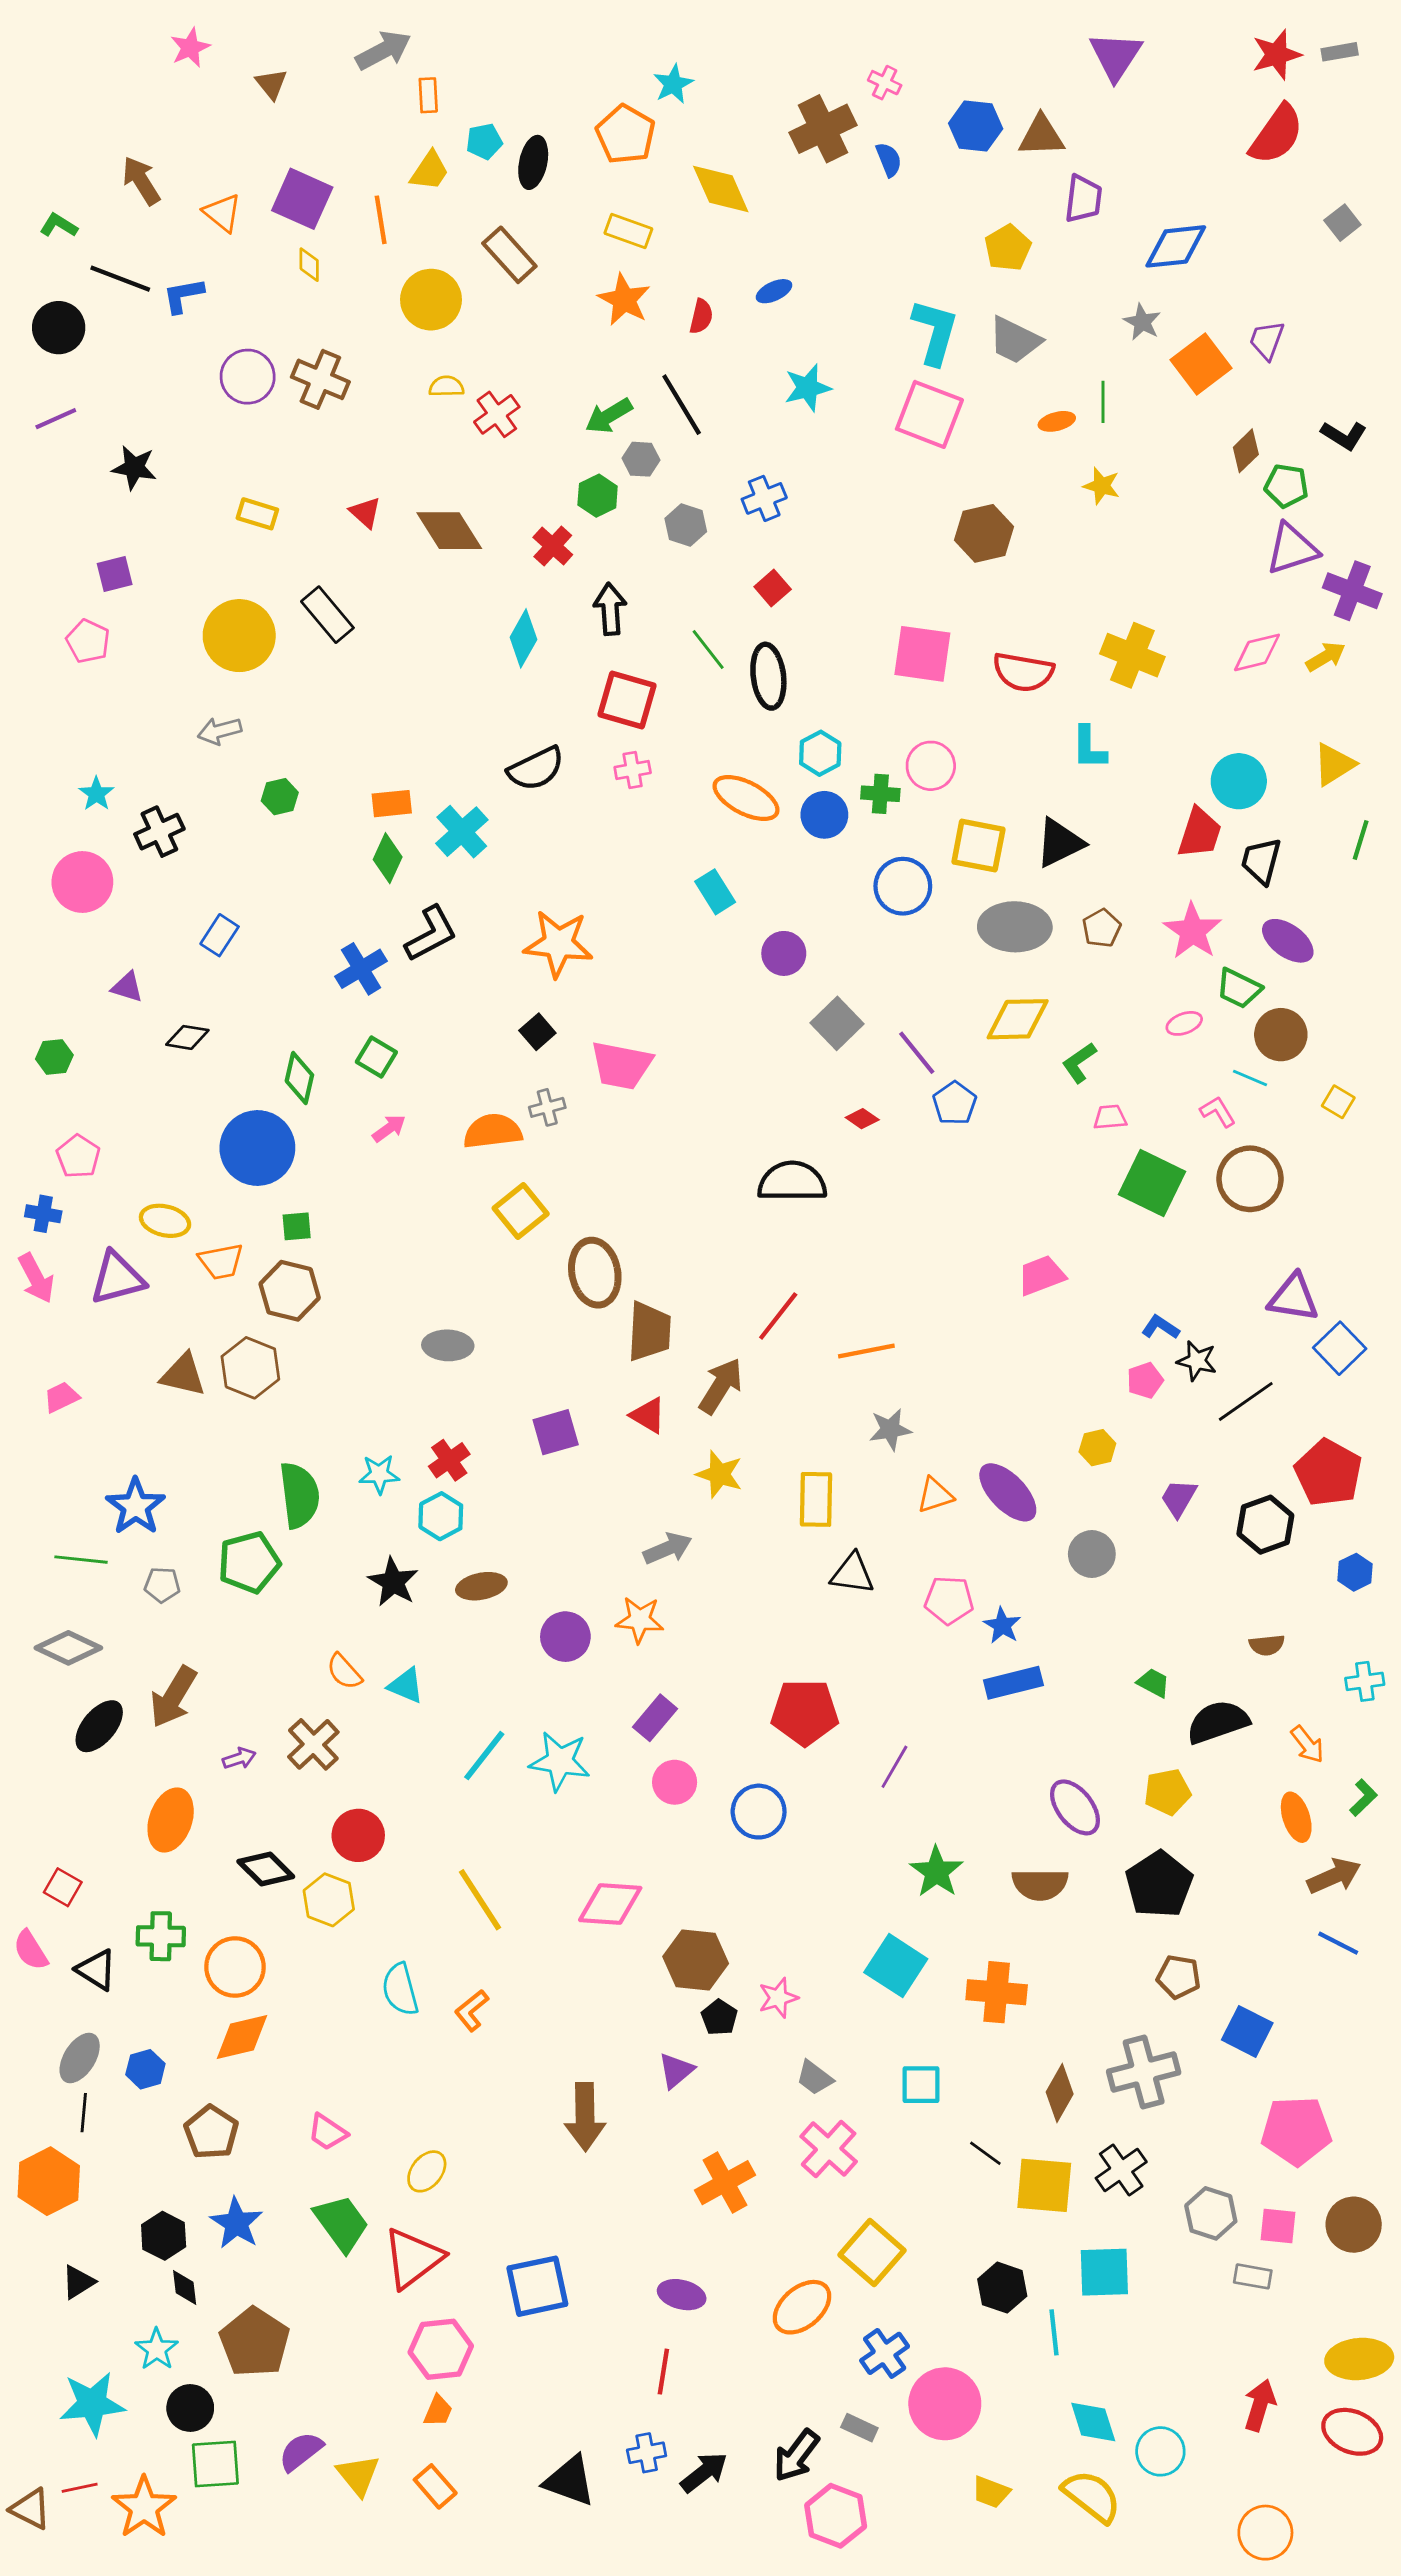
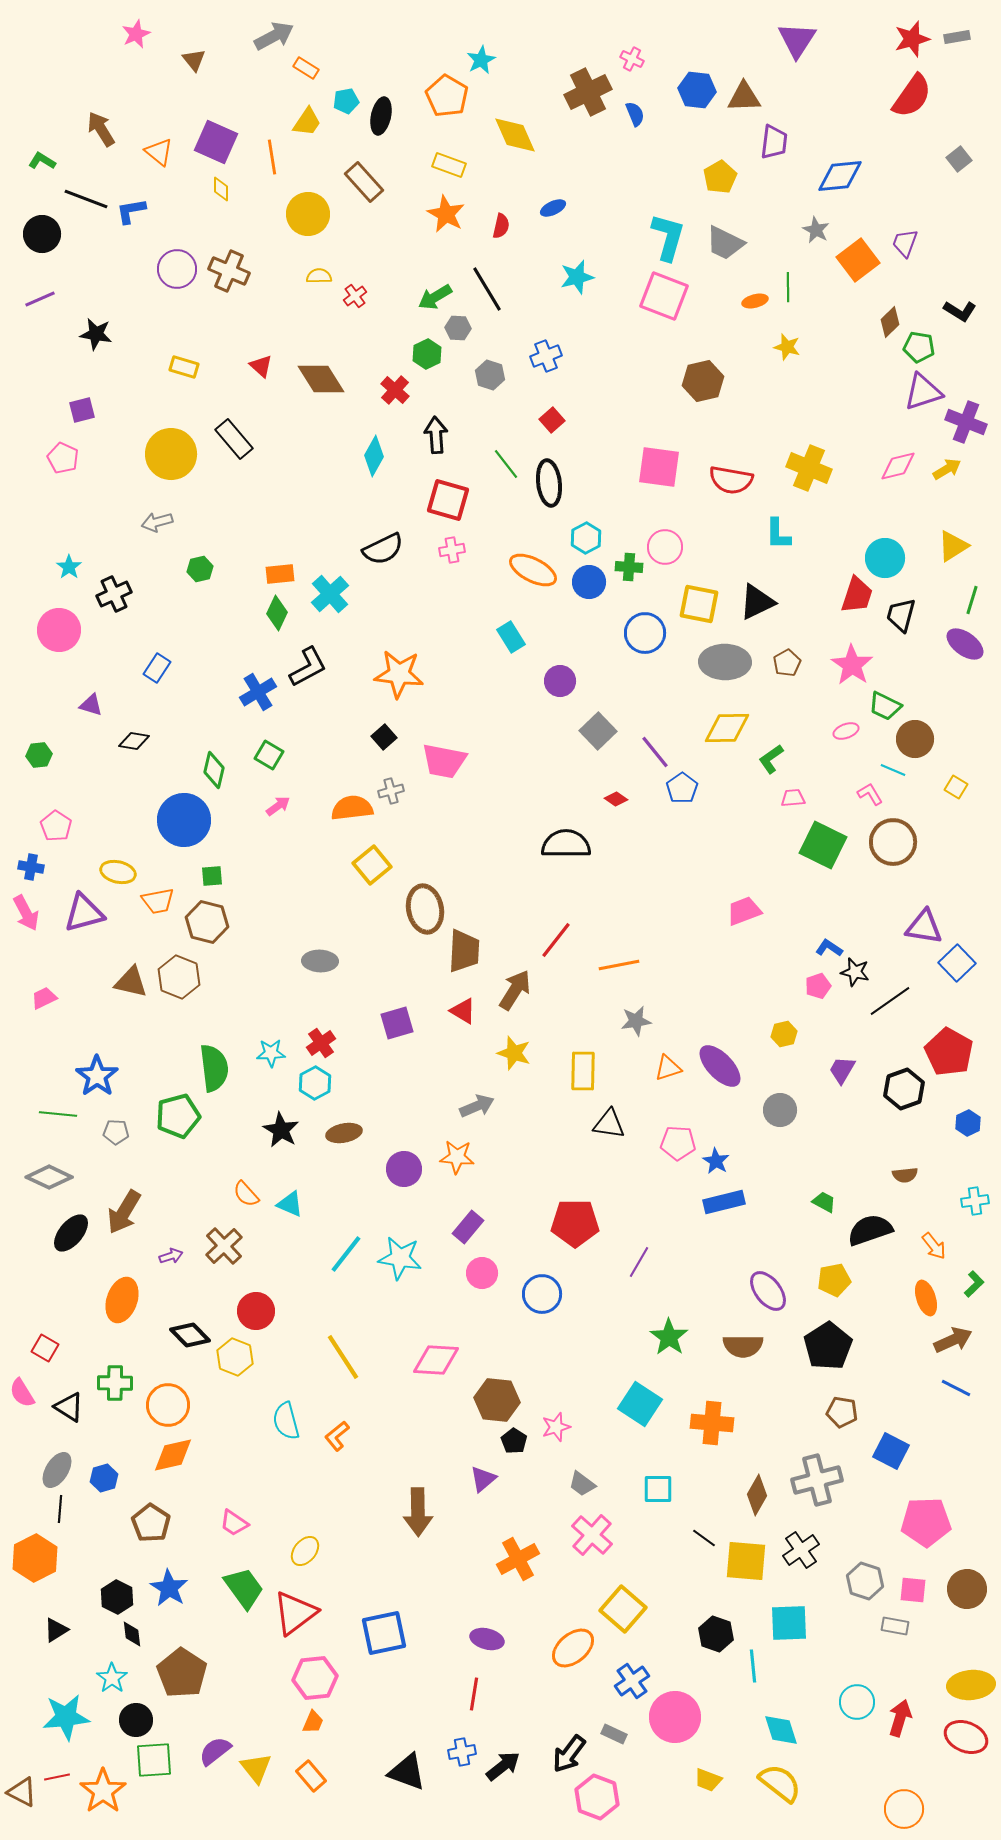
orange rectangle: (428, 95) -> (306, 68), turned -55
red cross: (497, 414) -> (355, 296), size x0.7
purple ellipse: (1288, 941) -> (965, 644), moved
cyan circle: (1160, 2451) -> (857, 1702), moved

